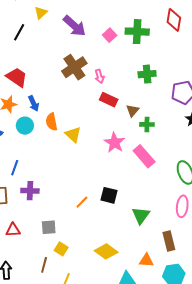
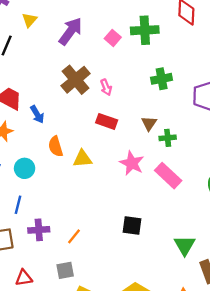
purple arrow: (74, 26) -> (71, 31), turned -90
red rectangle: (109, 100) -> (107, 121), moved
blue arrow: (34, 103) -> (37, 114), moved
cyan circle: (25, 126) -> (25, 168), moved
yellow triangle: (73, 135) -> (82, 159), turned -42
orange line: (82, 202) -> (74, 236), moved
green triangle: (141, 215) -> (185, 245), moved

